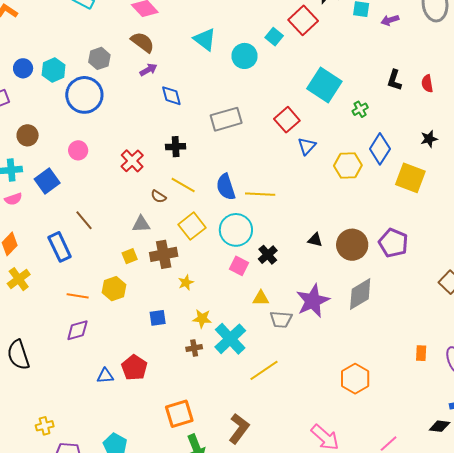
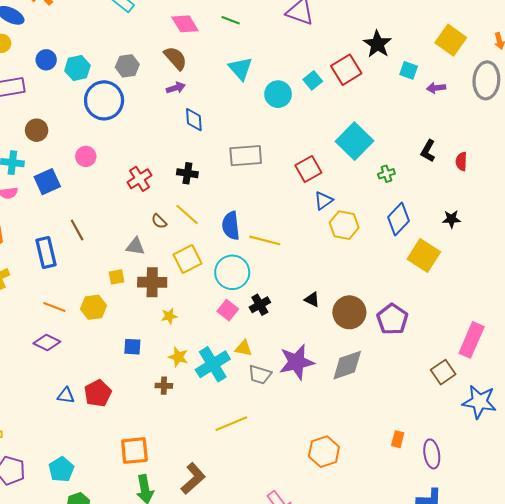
yellow hexagon: (348, 165) -> (344, 225), moved
purple diamond: (77, 330) -> (47, 343), turned 30
cyan cross: (230, 339) -> (213, 364), moved

